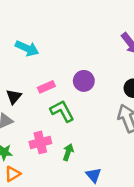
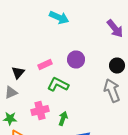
cyan arrow: (27, 48) -> (59, 18), moved
green L-shape: (62, 111) -> (58, 84), turned -35

